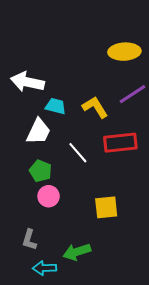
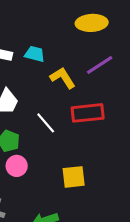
cyan trapezoid: (56, 106) -> (35, 54), moved

